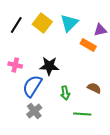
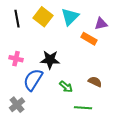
black line: (16, 25) -> (17, 19), turned -42
green arrow: (65, 93) -> (66, 87), turned -40
gray cross: (34, 111) -> (17, 105), moved

